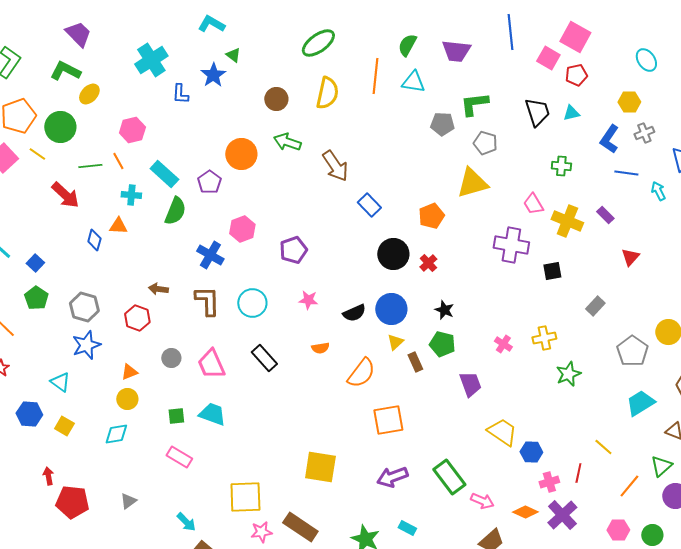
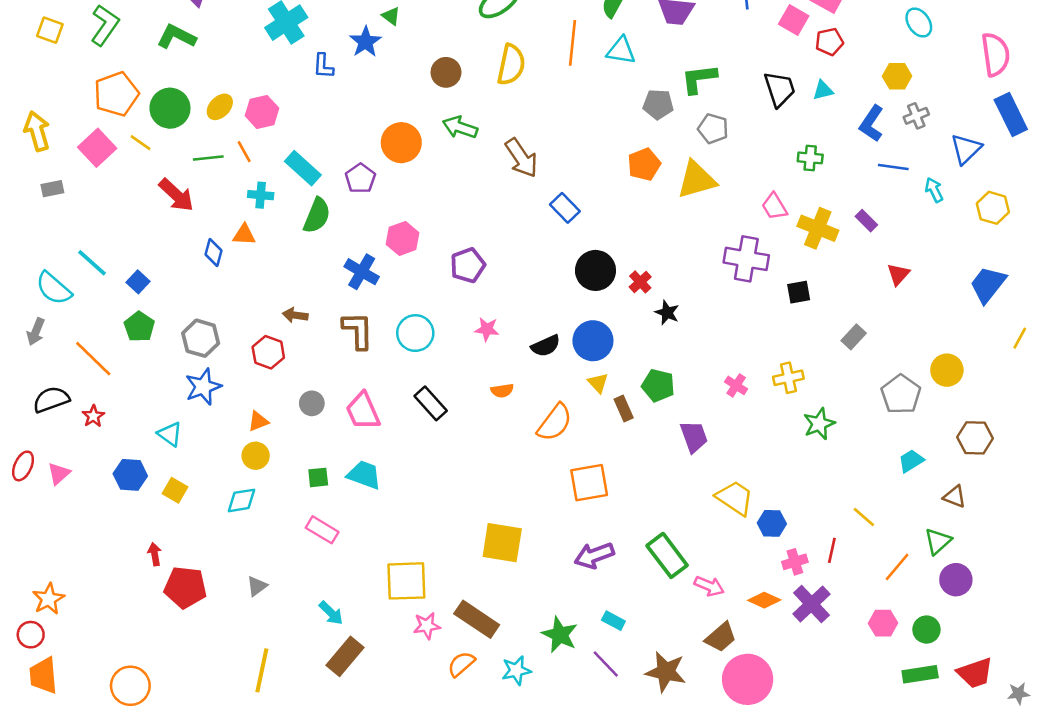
yellow ellipse: (89, 94) -> (220, 107), moved
orange pentagon: (431, 216) -> (644, 164), moved
black star: (444, 310) -> (667, 313), moved
yellow triangle: (395, 342) -> (598, 383), turned -30
cyan trapezoid: (640, 403) -> (911, 461), size x0.7

